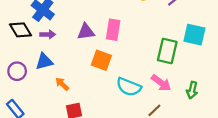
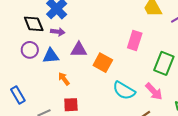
pink rectangle: (113, 30) -> (135, 41), moved
purple triangle: (86, 32) -> (79, 50), moved
purple circle: (17, 71) -> (30, 50), moved

